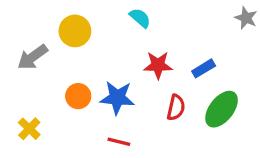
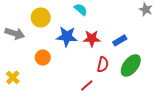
gray arrow: (33, 57) -> (15, 33), turned -126
blue star: (117, 98) -> (67, 36), moved
red line: (119, 142) -> (87, 85), moved, turned -56

